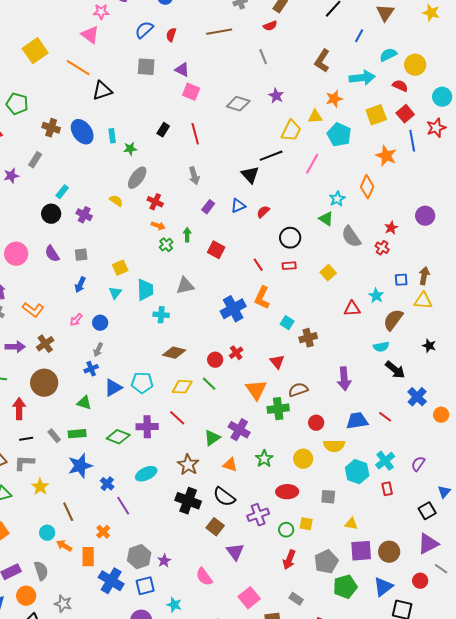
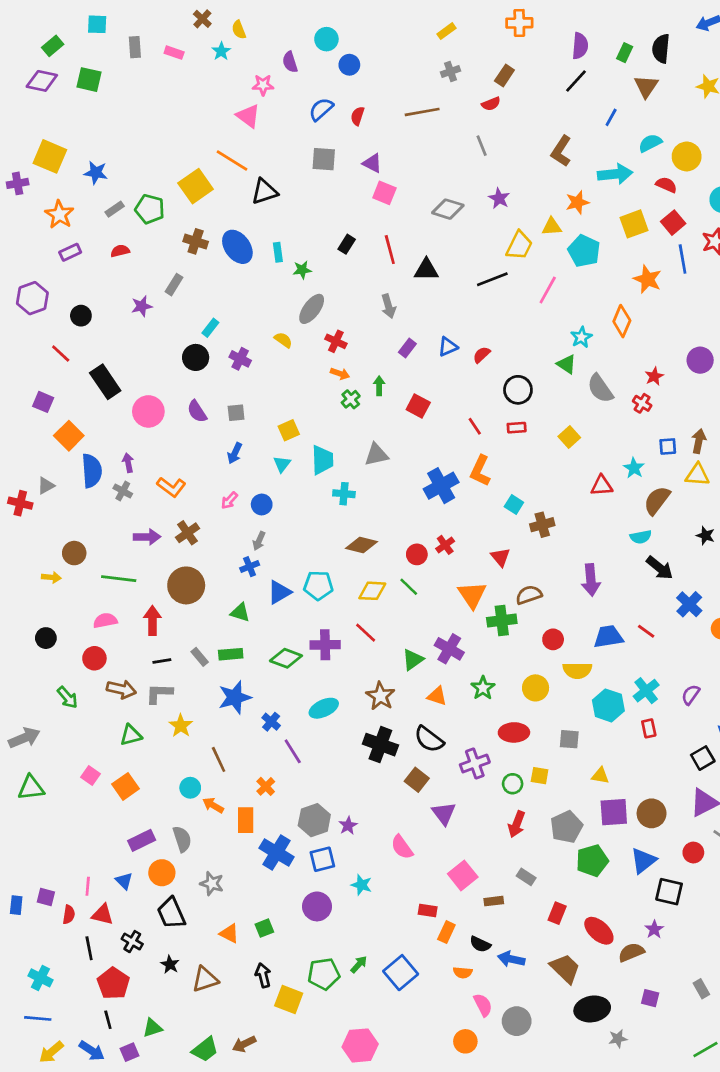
yellow square: (35, 51) -> (196, 186), moved
black triangle: (250, 175) -> (426, 270), moved, turned -48

